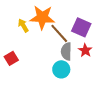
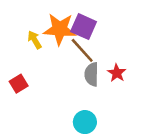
purple square: (81, 27) -> (84, 27), moved
cyan circle: (61, 69) -> (85, 122), moved

